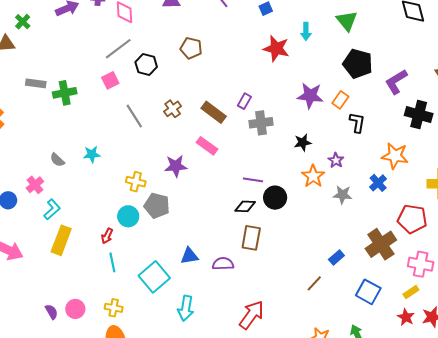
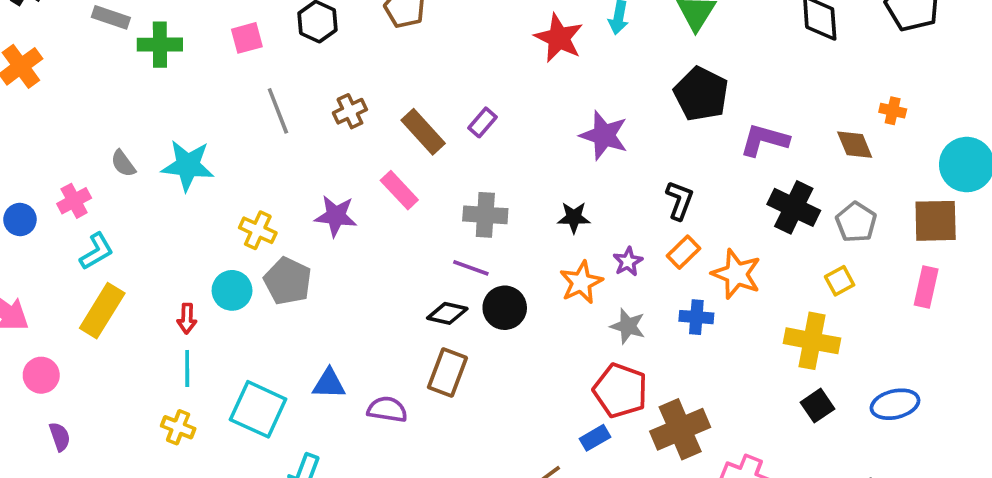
purple L-shape: (396, 82) -> (764, 140), turned 36
orange rectangle: (340, 100) -> (684, 252), moved
gray cross: (261, 123) -> (485, 215), moved
cyan star: (92, 154) -> (188, 165), size x1.6
blue cross: (378, 183) -> (696, 317), turned 36
red pentagon: (412, 219) -> (620, 391), moved
red arrow: (107, 236) -> (187, 319), turned -35
cyan square: (154, 277) -> (258, 409), turned -36
yellow cross: (114, 308) -> (178, 427), moved
pink circle: (75, 309) -> (41, 375), moved

